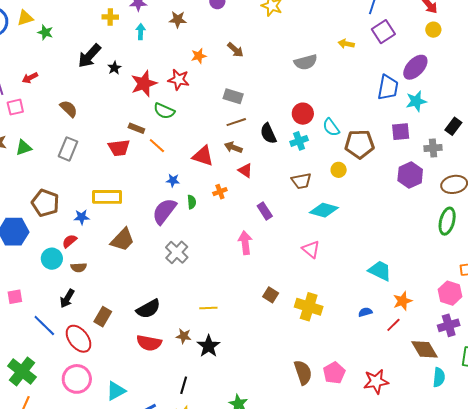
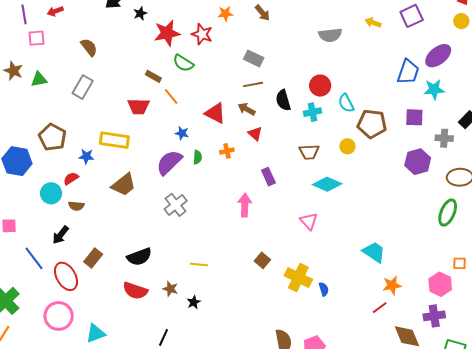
red trapezoid: (119, 148) -> (139, 106), moved
blue semicircle: (365, 312) -> (324, 289), moved, turned 80
black star: (209, 346) -> (194, 302), size x0.6

